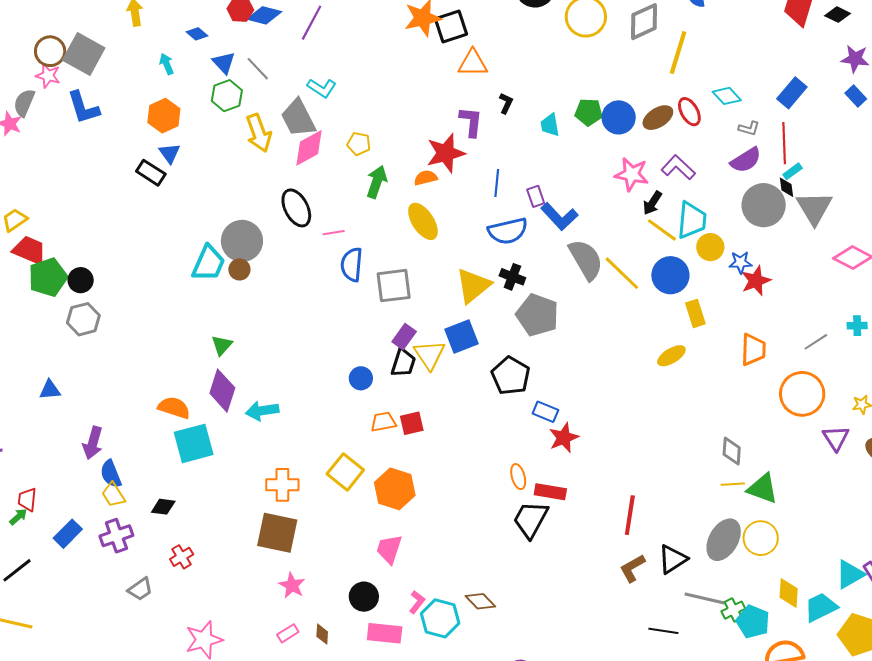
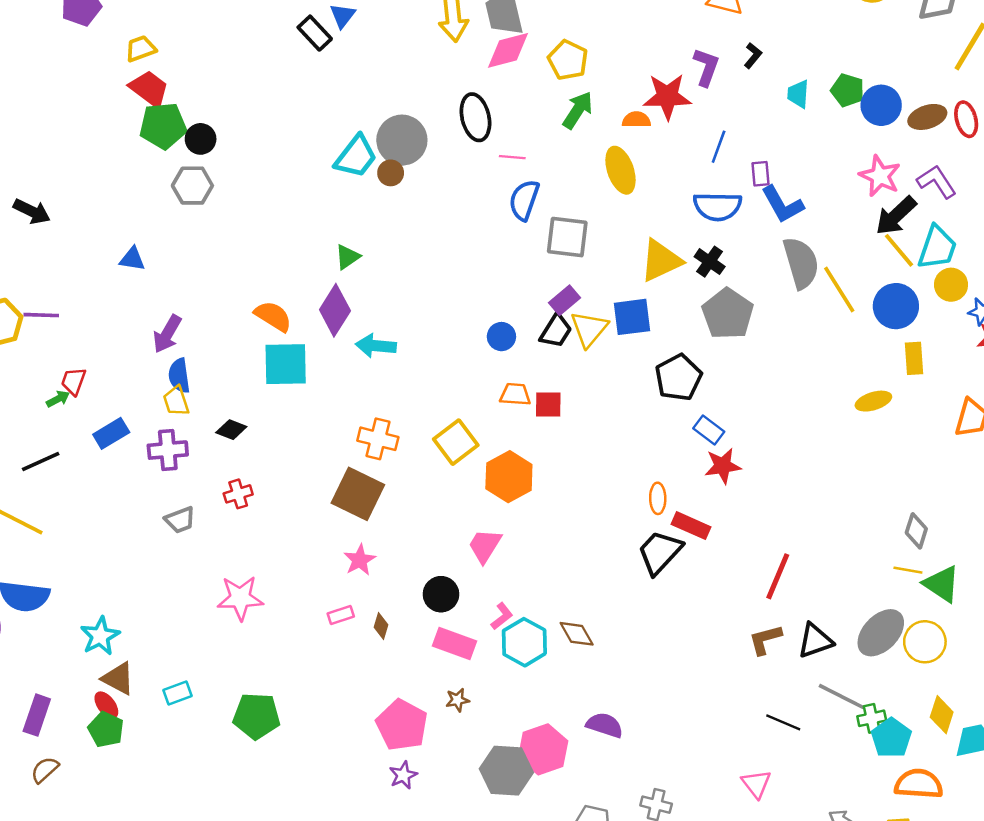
yellow pentagon: (359, 144) -> (568, 60), size x1.4
black arrow: (652, 203) -> (896, 216), size x1.5

